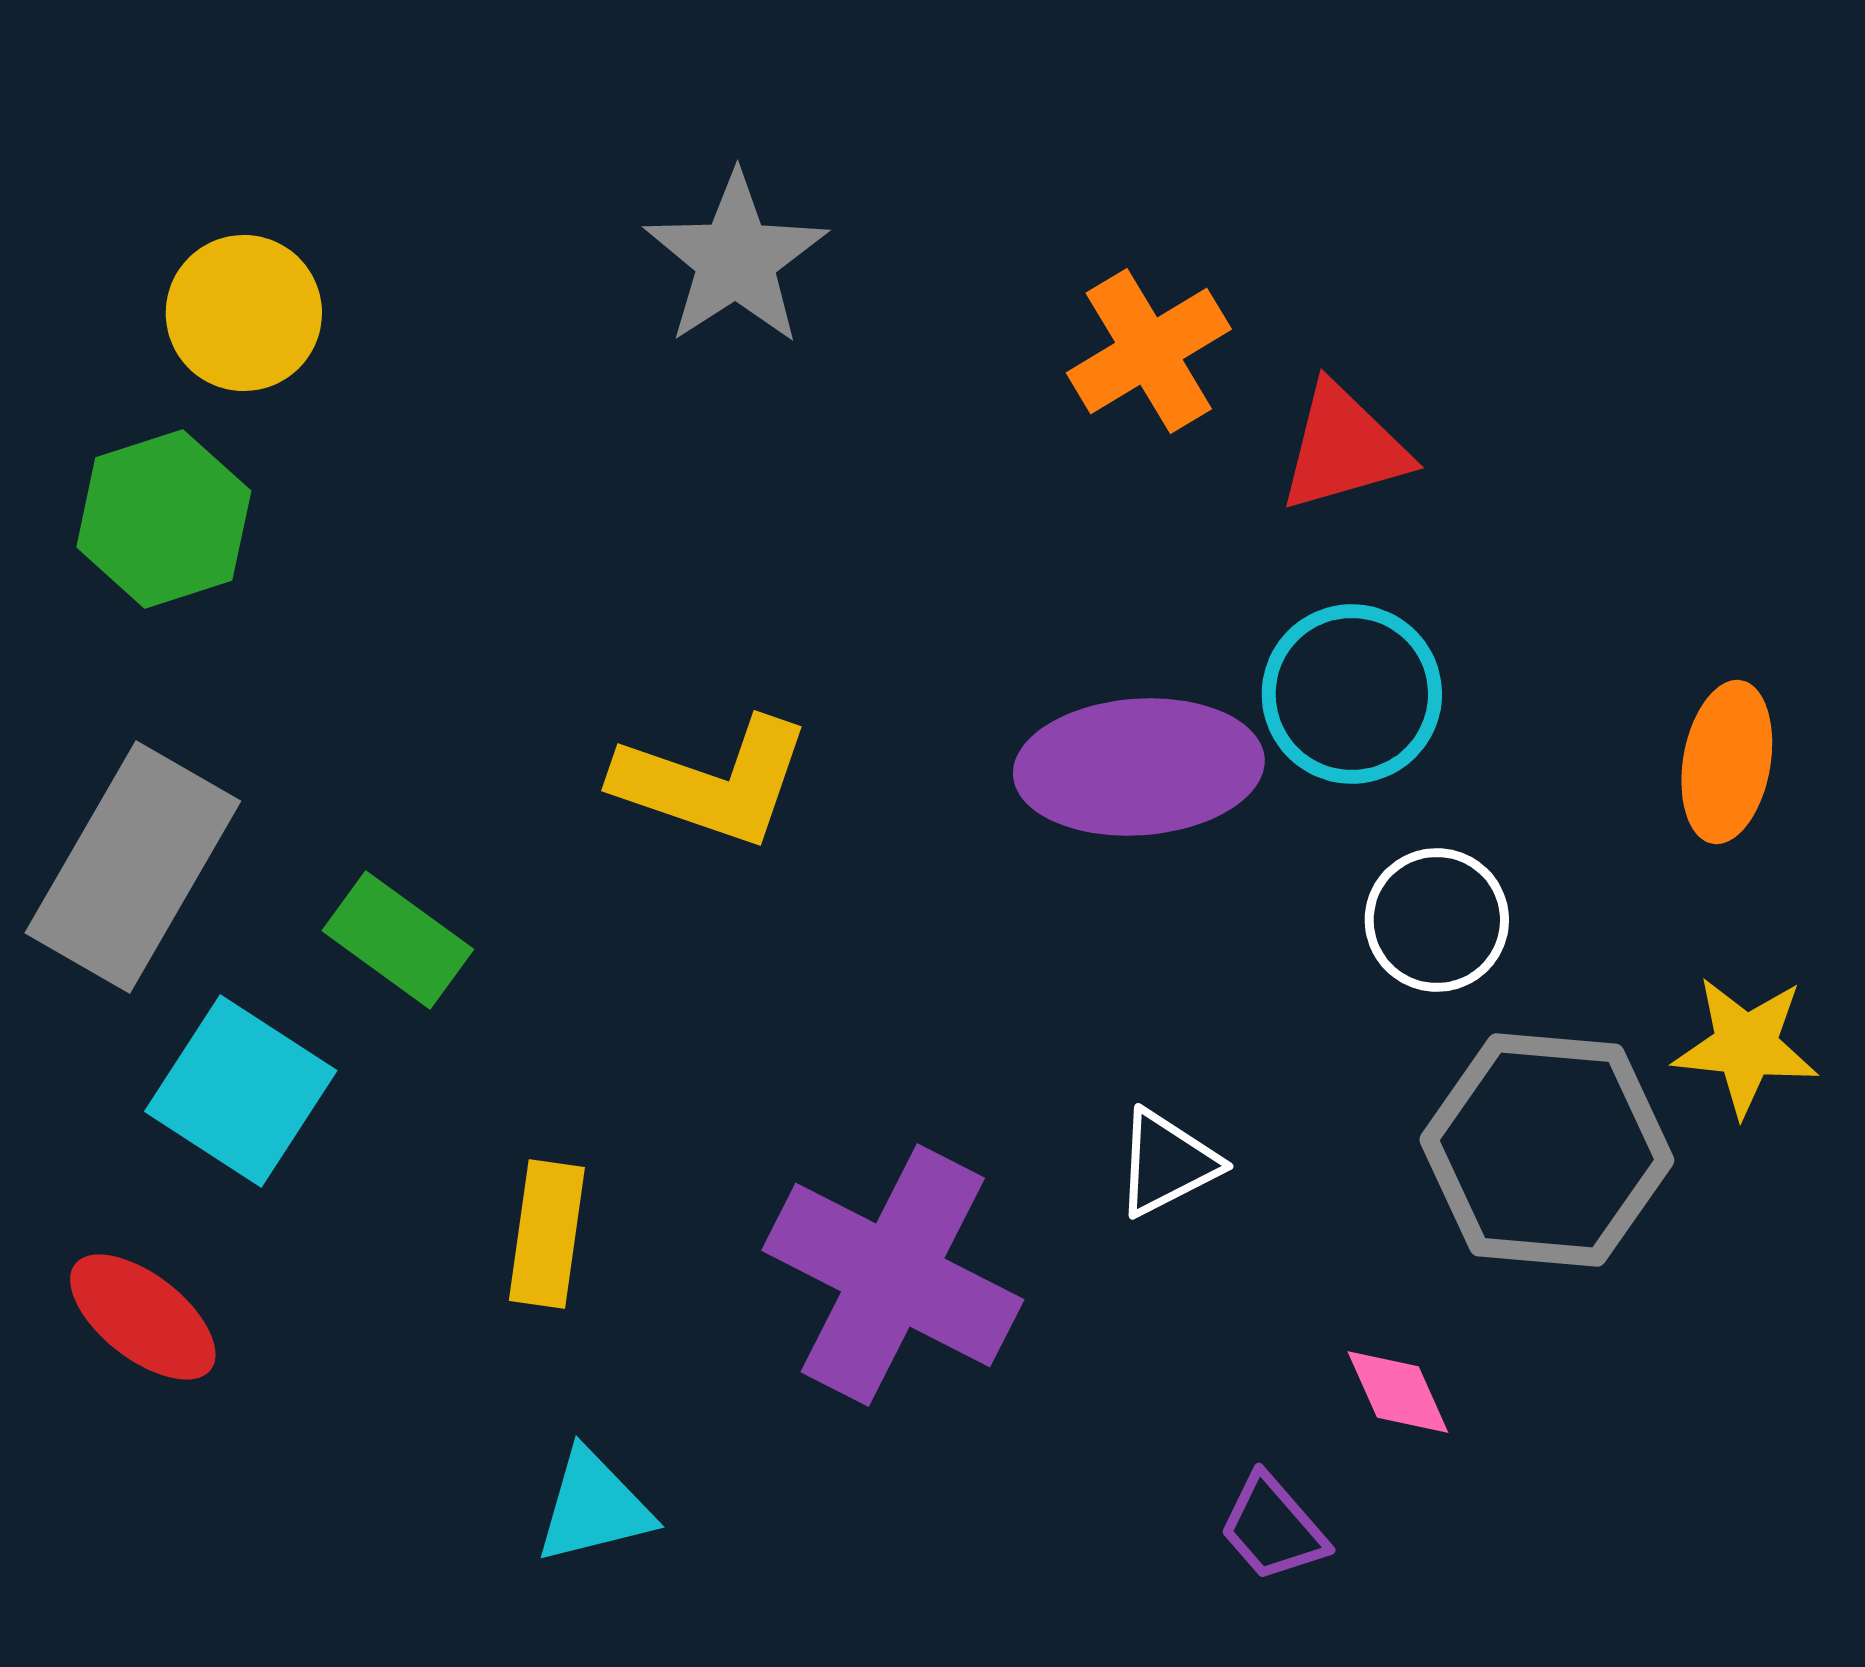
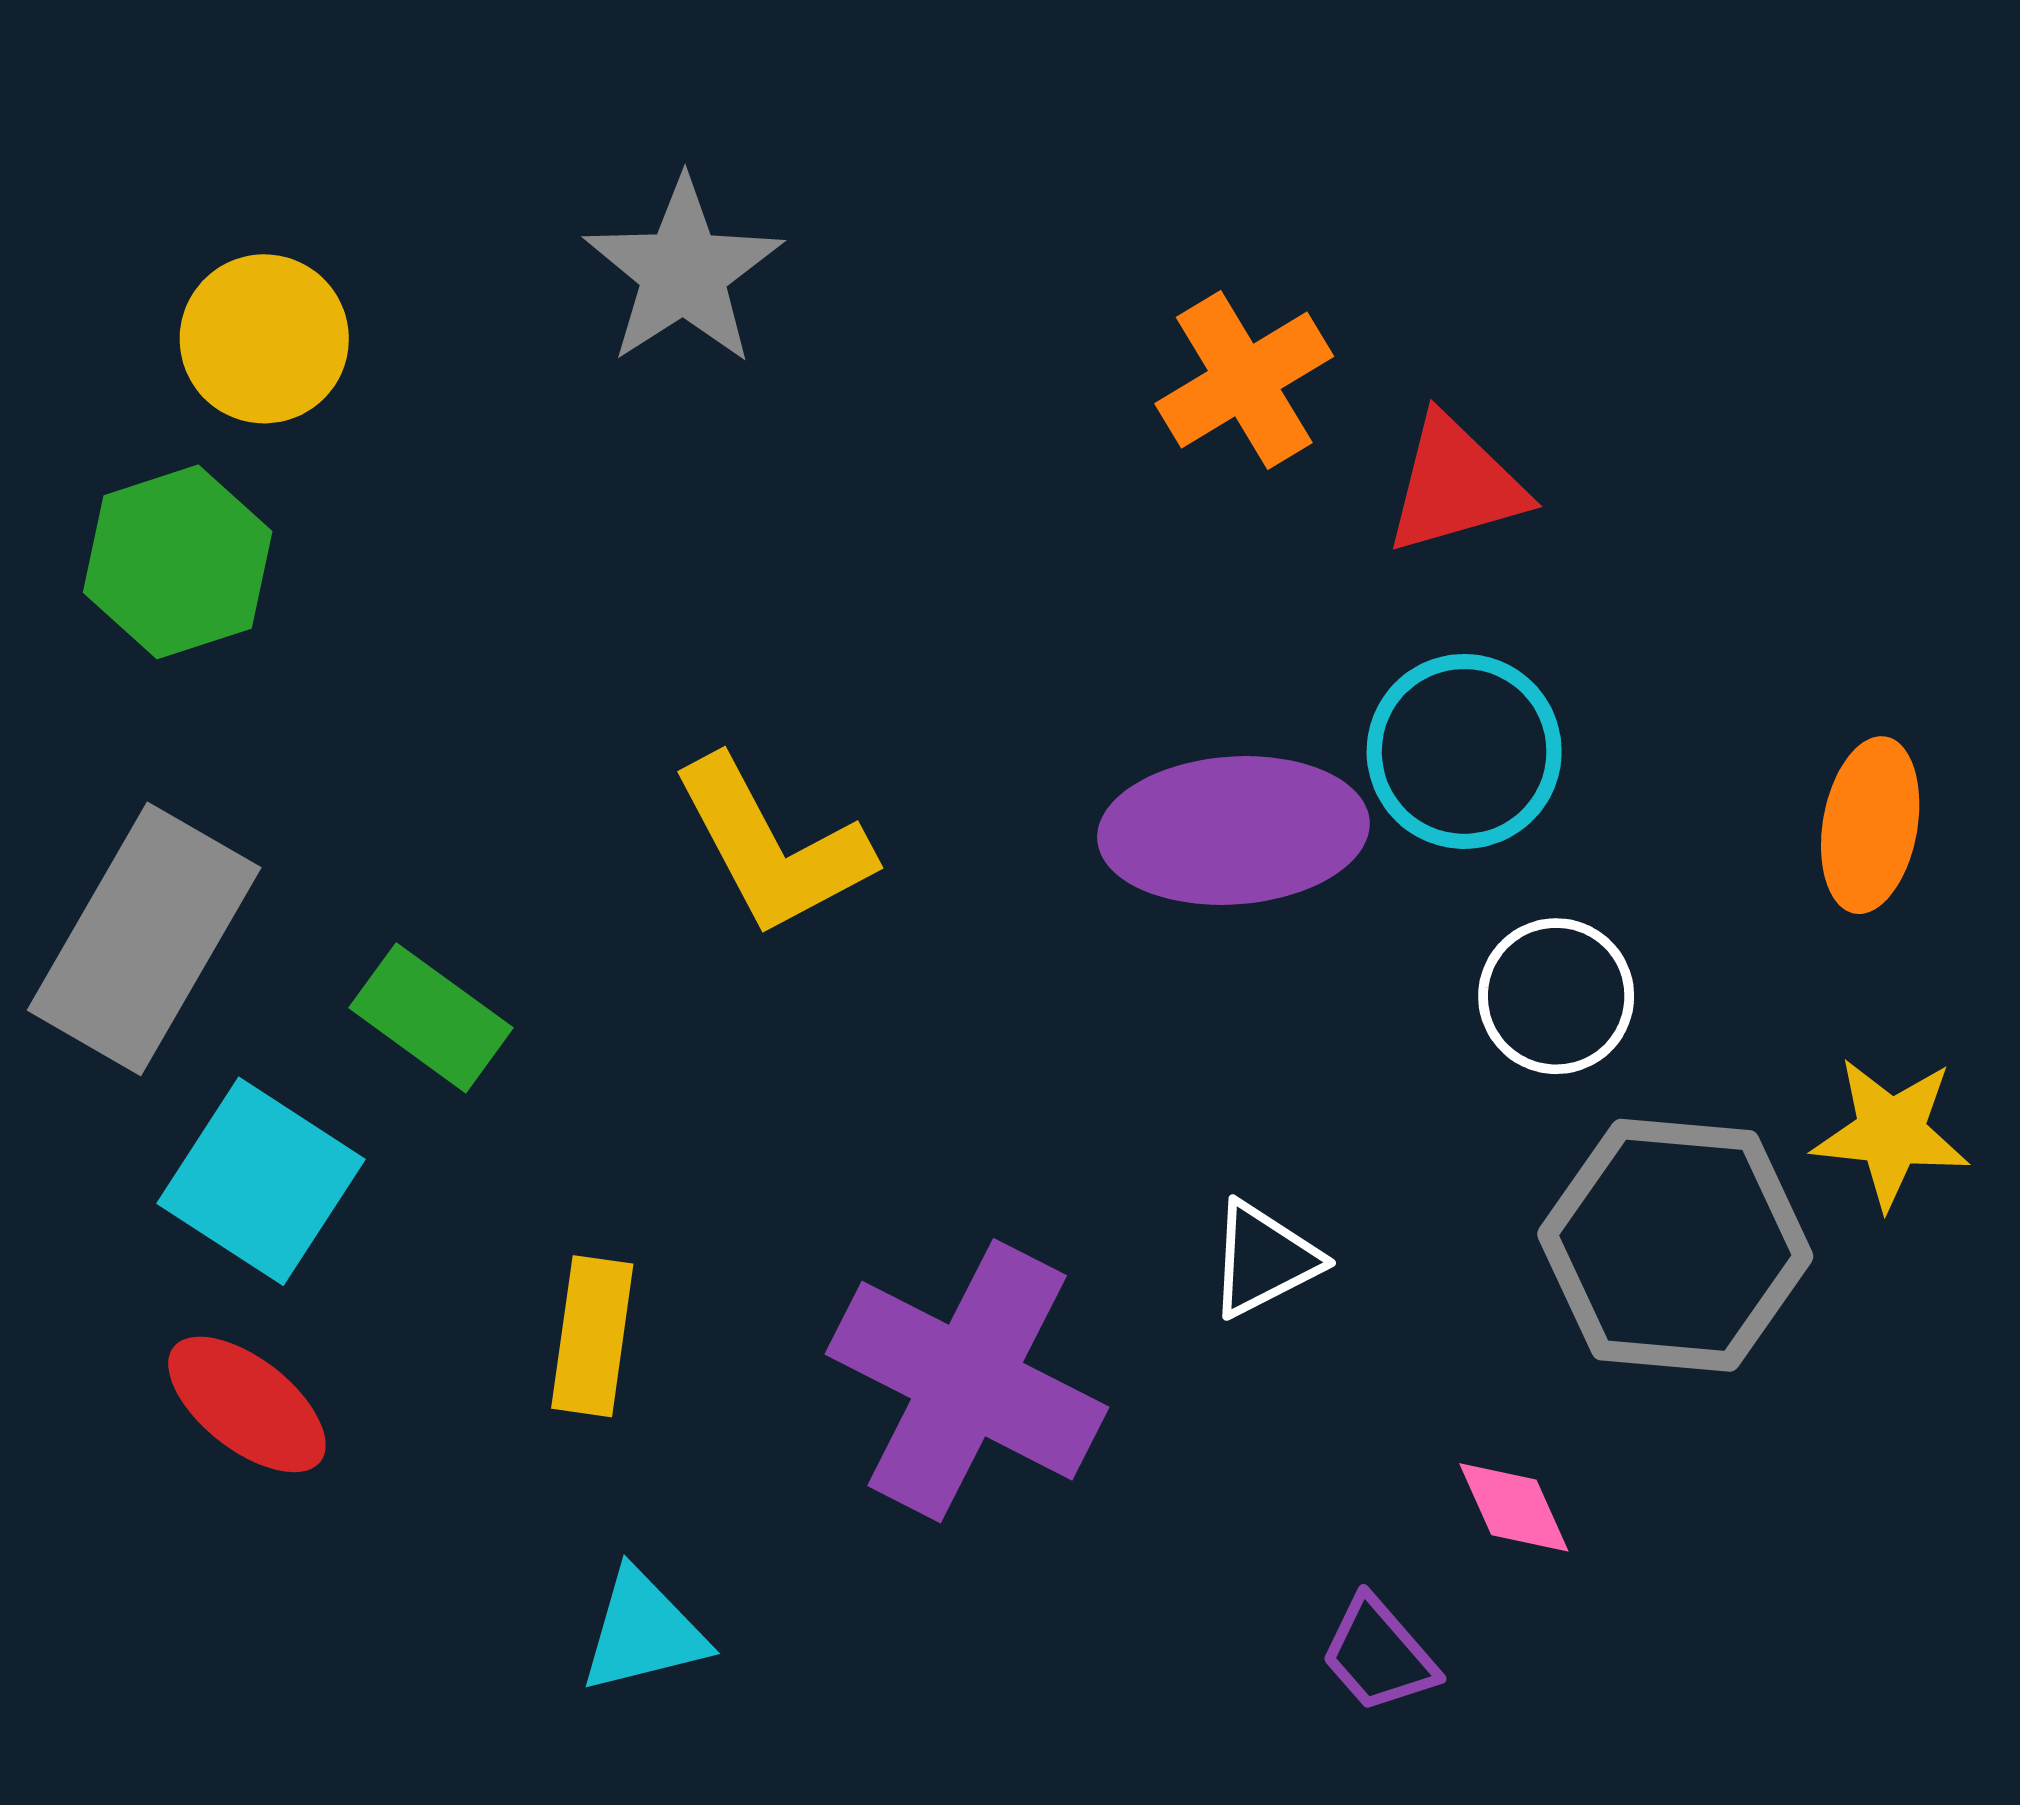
gray star: (736, 259) -> (683, 272), moved
yellow L-shape: (713, 782) -> (772, 847), turned 43
red ellipse: (143, 1317) -> (247, 1404), moved

